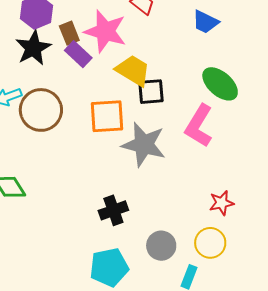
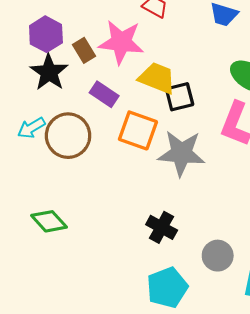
purple rectangle: (78, 54) -> (104, 94), moved
orange square: (107, 116) -> (138, 130), turned 33
black cross: (113, 210) -> (162, 227), turned -32

